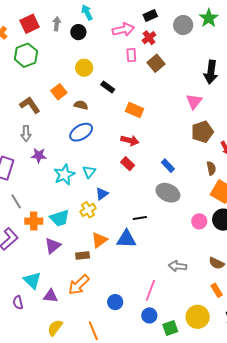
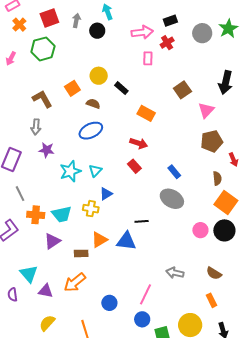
brown square: (156, 63) -> (182, 90), moved
yellow circle: (84, 68) -> (99, 76), moved
yellow cross: (88, 210) -> (91, 209), turned 35

